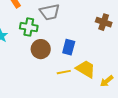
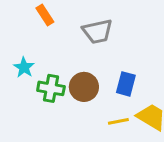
green cross: (29, 27) -> (51, 88), moved

